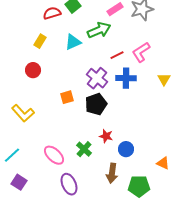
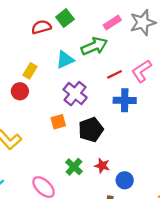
yellow rectangle: (40, 41) -> (30, 71), moved
purple cross: (97, 78) -> (75, 94), moved
green cross: (84, 149) -> (74, 167), moved

